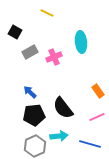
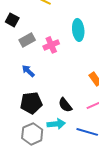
blue arrow: (30, 92) -> (28, 71), moved
black semicircle: (63, 108) -> (65, 105), moved, size x0.7

